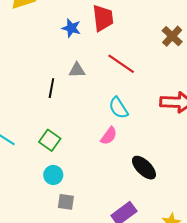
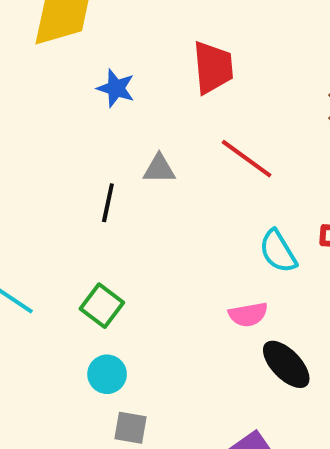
blue star: (71, 28) -> (116, 88), moved
cyan semicircle: (118, 108) -> (278, 251), moved
pink semicircle: (109, 136) -> (248, 314), moved, turned 42

